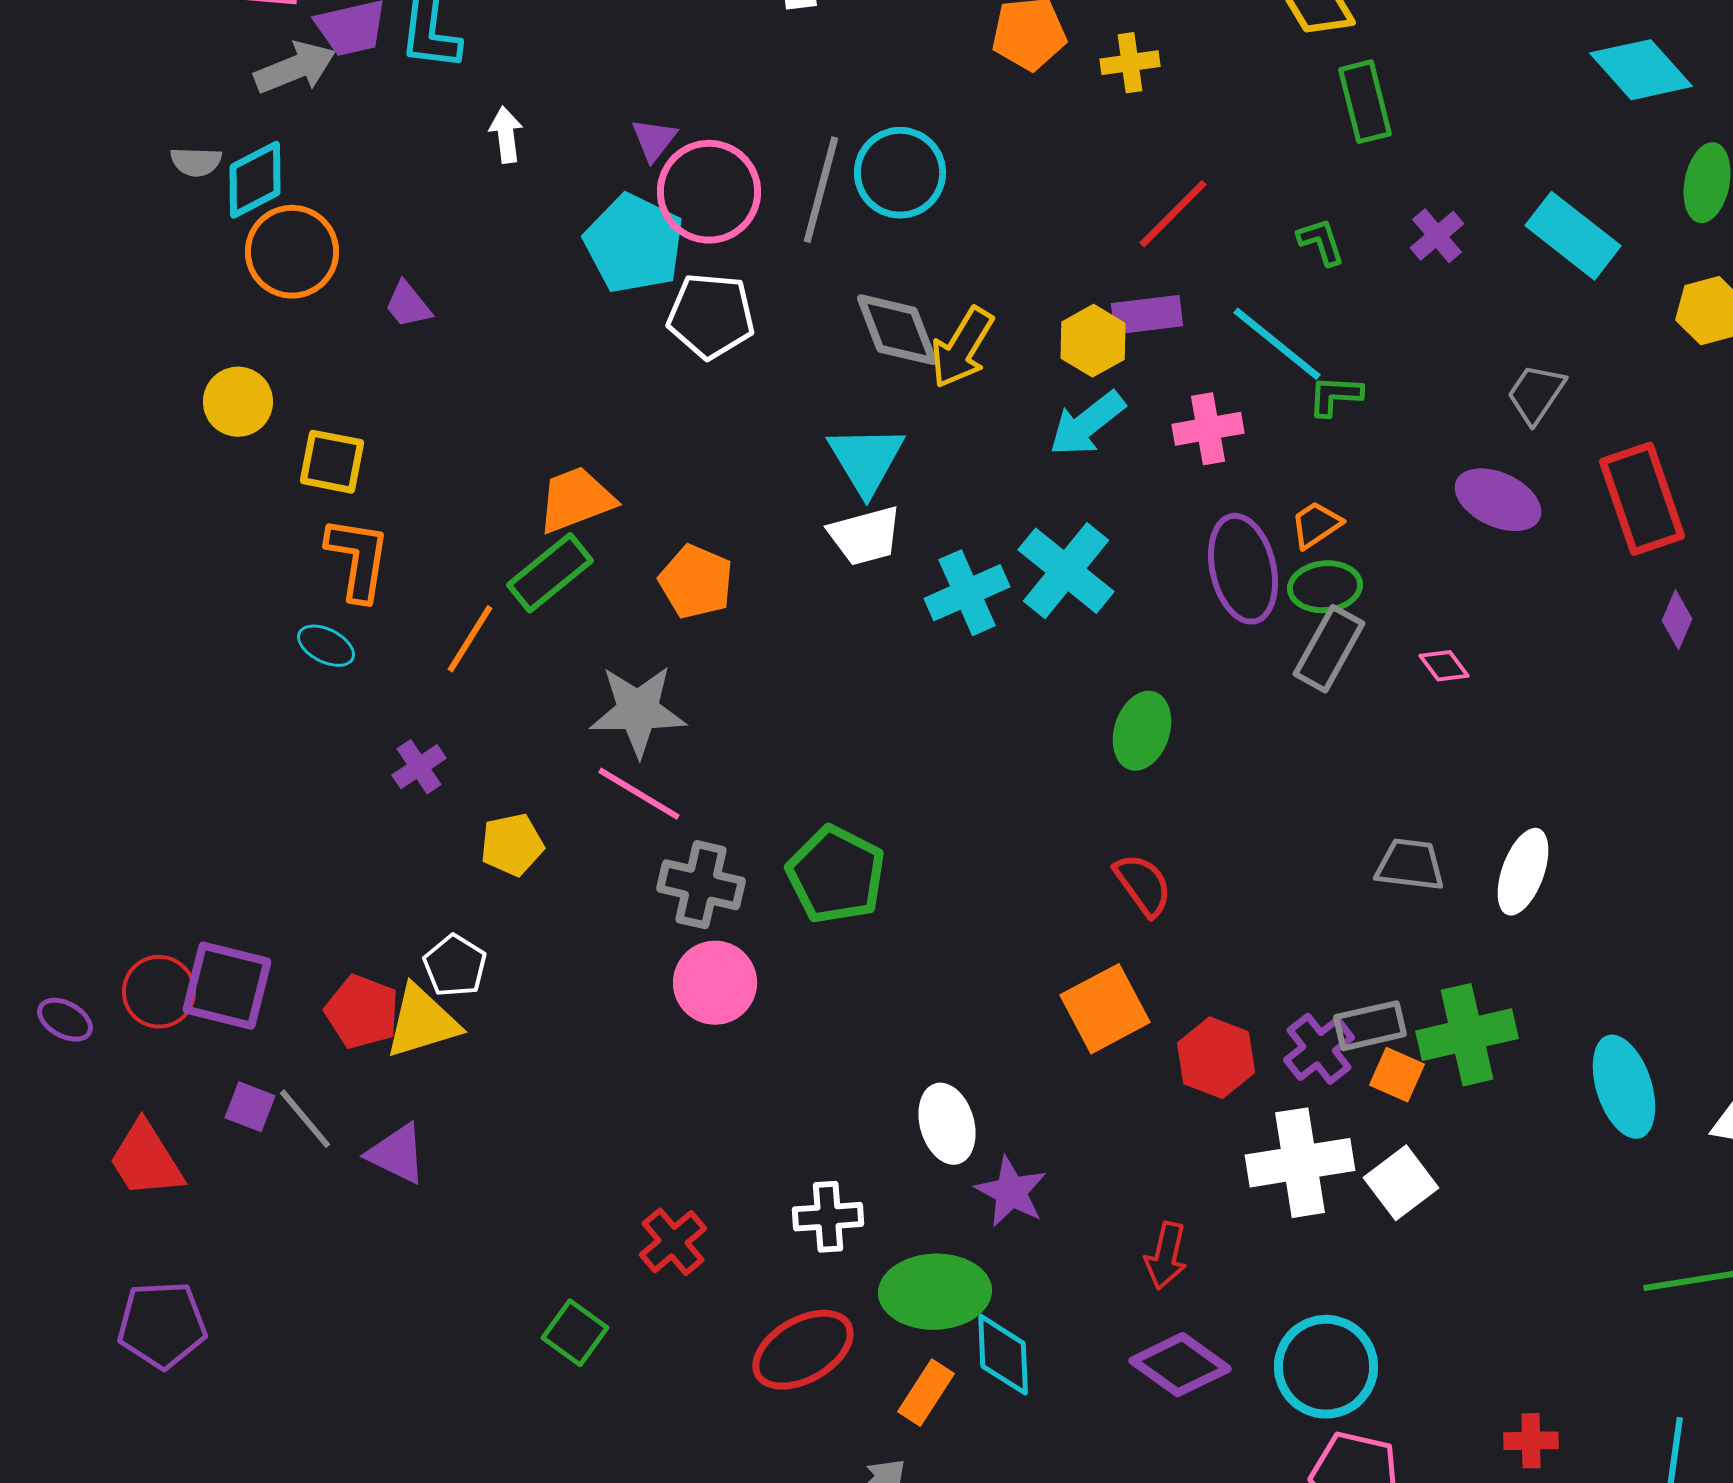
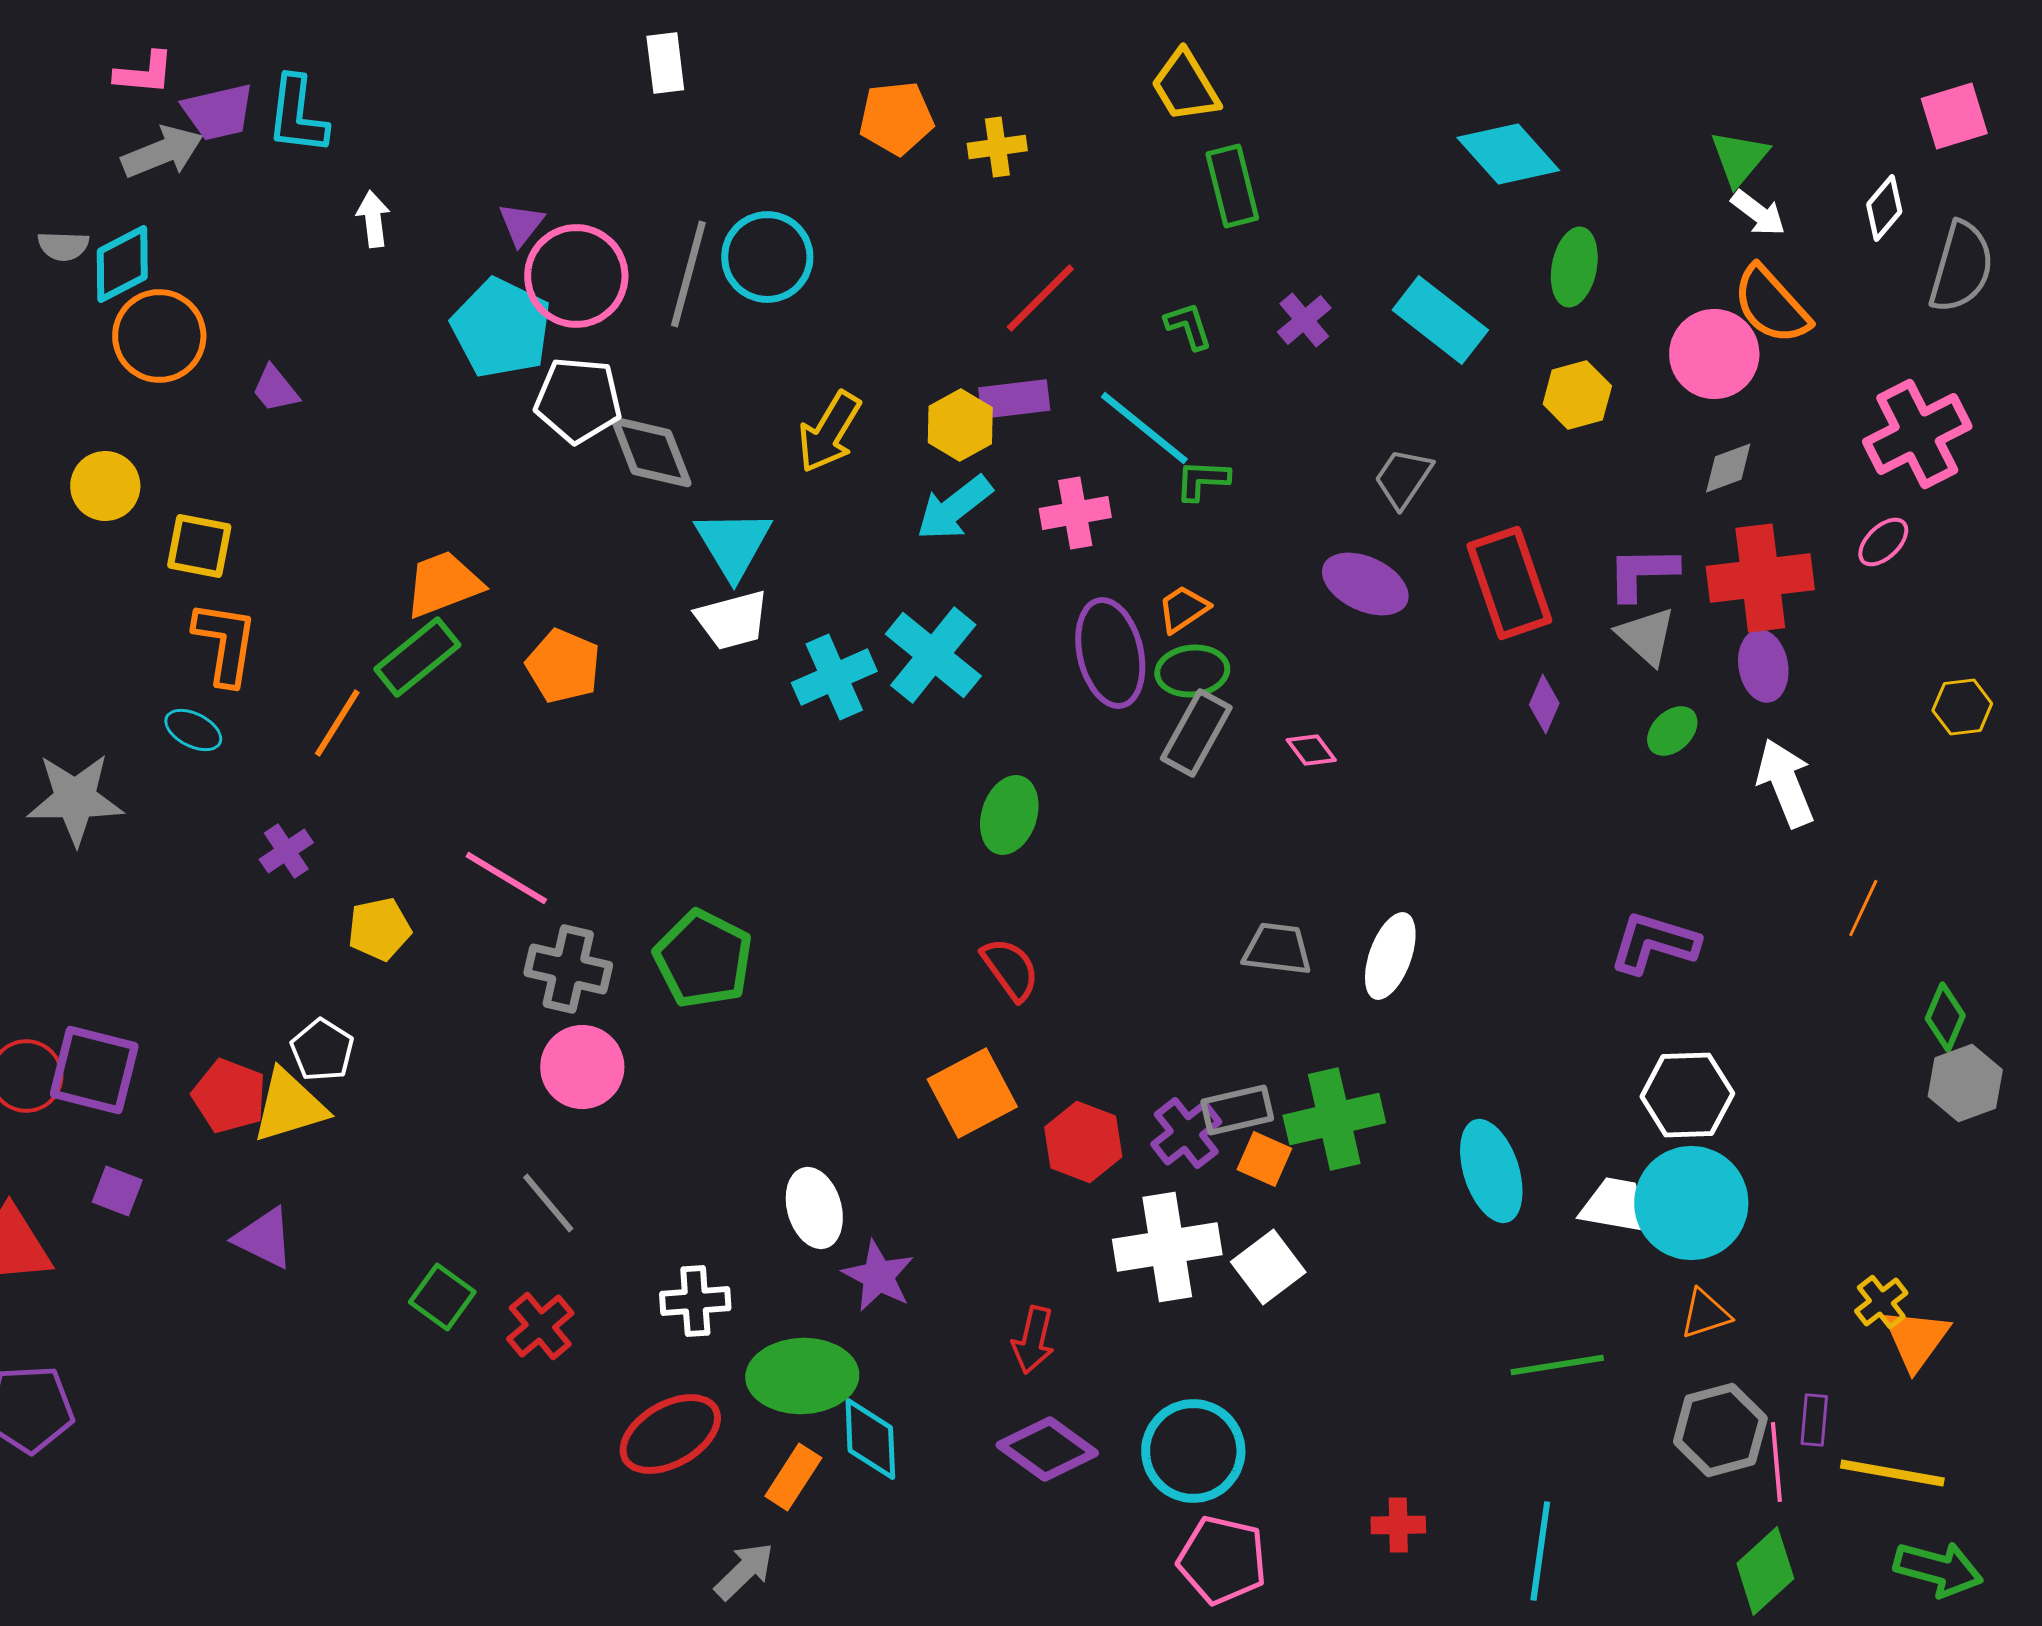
gray diamond: (897, 330) -> (651, 452), moved
gray star: (638, 711) -> (75, 799), moved
gray line: (305, 1119) -> (548, 1203), moved
green square: (575, 1333) -> (442, 1297), moved

